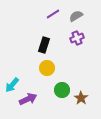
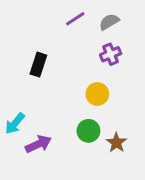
black rectangle: (44, 45) -> (38, 65), moved
yellow circle: (47, 68) -> (97, 94), moved

